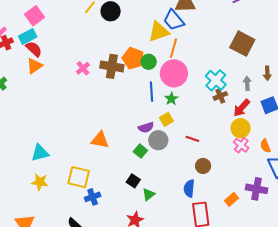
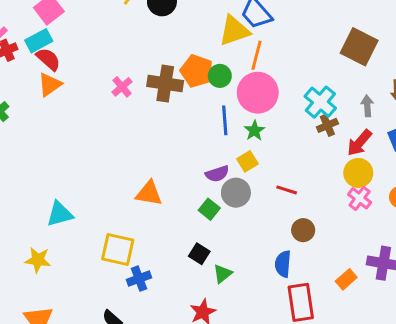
yellow star: (40, 182) -> (38, 260), moved

